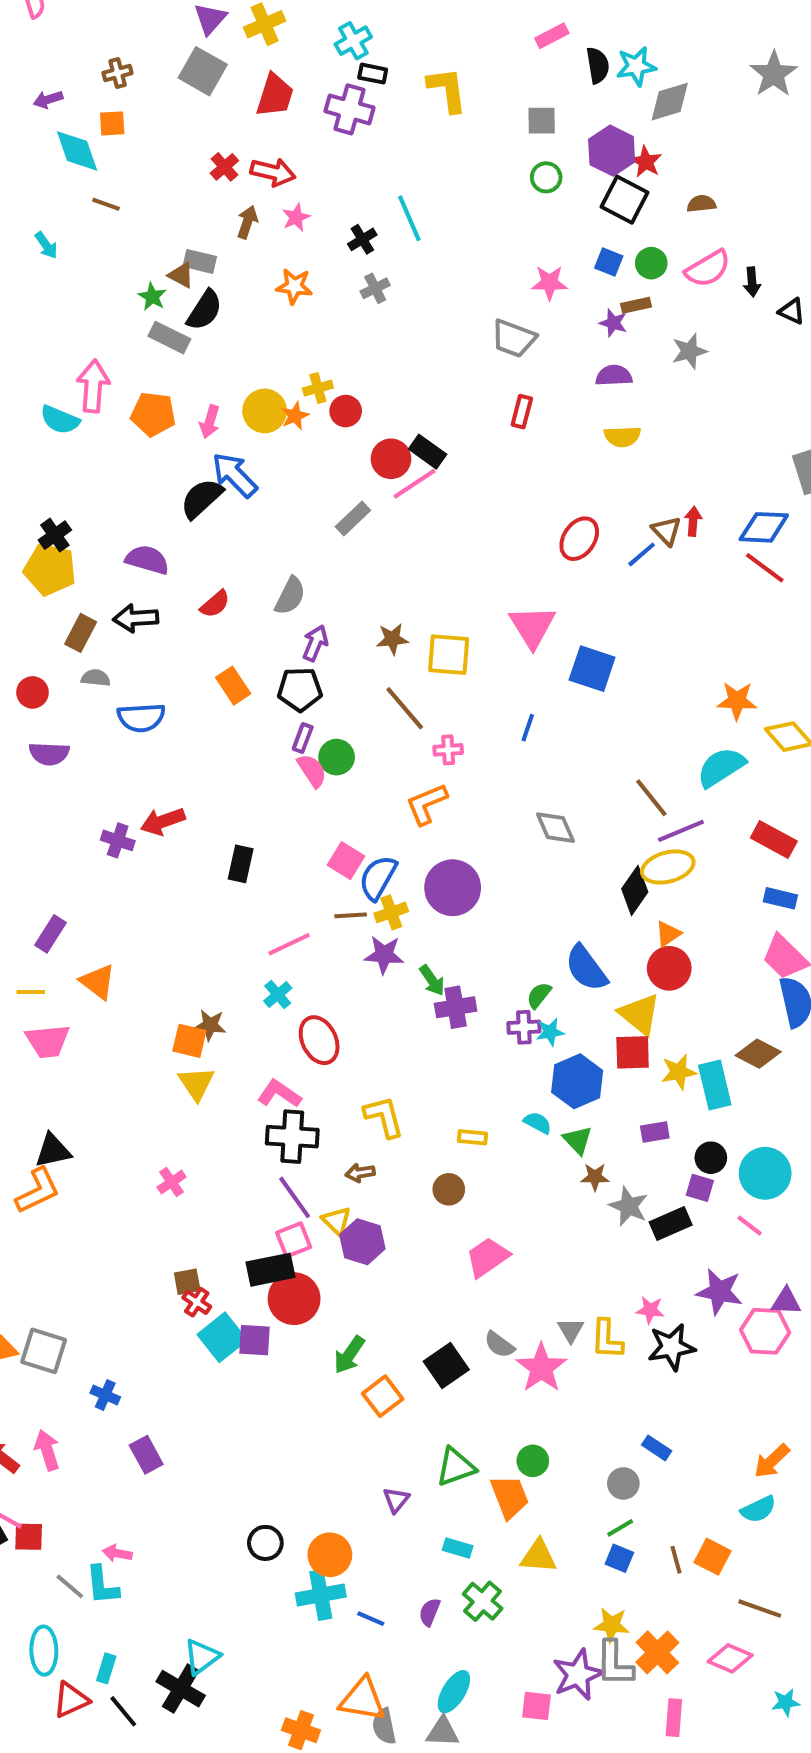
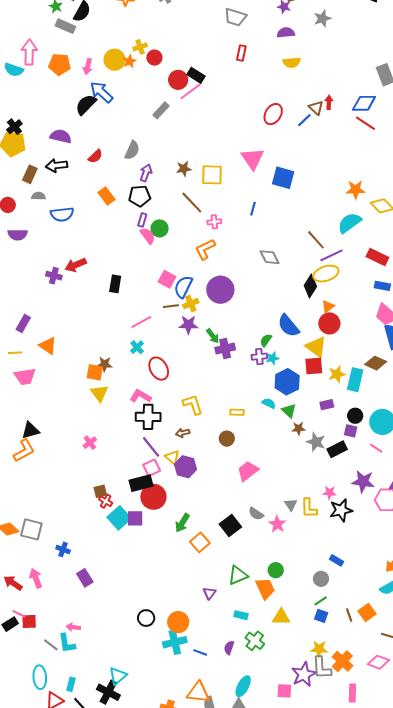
cyan rectangle: (715, 1085) -> (355, 380), turned 30
pink star: (541, 1368) -> (277, 524), size x0.7
orange square: (713, 1557) -> (367, 612), turned 30

